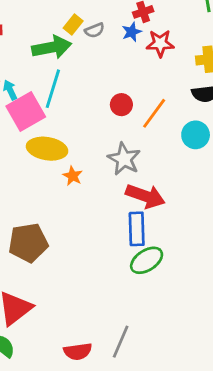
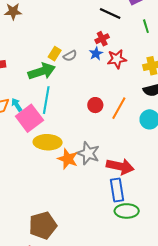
gray star: (124, 159) -> (88, 153), moved
orange star: (73, 176) -> (68, 159), size x1.5
brown pentagon: (28, 243) -> (43, 225), moved
green ellipse: (147, 260) -> (127, 211), turned 40

